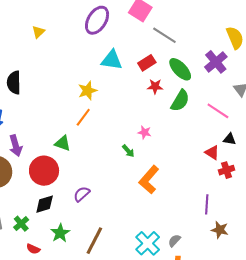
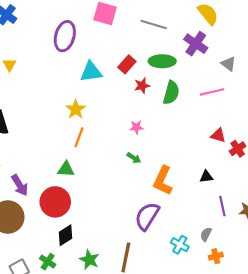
gray line: (164, 35) -> (154, 25), moved
green ellipse: (180, 69) -> (162, 61), turned -30
pink line: (218, 111) -> (212, 92), turned -30
pink star: (145, 132) -> (136, 127), moved
black triangle: (230, 139) -> (206, 177), moved
purple semicircle: (82, 194) -> (147, 216), moved, size x1.6
purple line: (207, 204) -> (222, 206), moved
cyan cross: (148, 243) -> (180, 245), size x0.7

